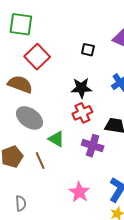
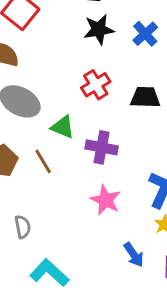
black star: (81, 88) -> (99, 29), moved
purple cross: (93, 146) -> (102, 147), moved

